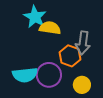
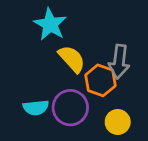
yellow semicircle: (50, 28) -> (72, 59), moved, turned 40
cyan semicircle: (25, 75) -> (36, 108), size x0.7

